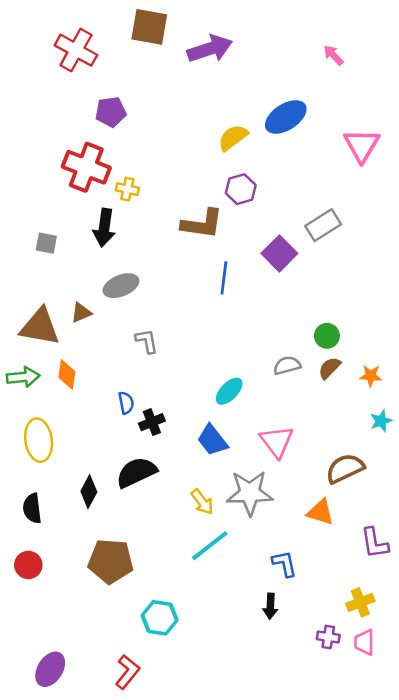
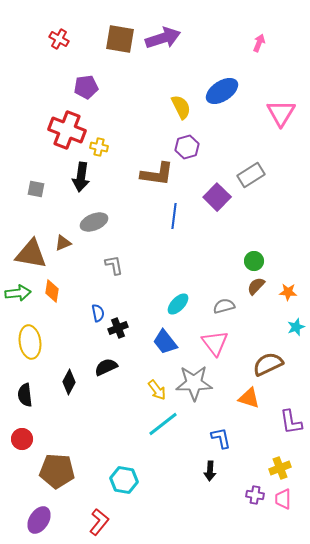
brown square: (149, 27) -> (120, 39), moved
red cross: (76, 50) -> (59, 39), size x0.6
pink arrow: (333, 55) -> (259, 43), turned 66
yellow semicircle: (233, 138) -> (181, 107), turned 100
gray semicircle: (287, 365) -> (224, 306), moved
black semicircle: (136, 472) -> (106, 367), size x0.7
brown pentagon: (111, 561) -> (57, 471), moved

